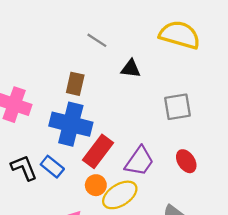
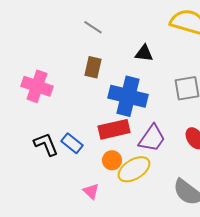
gray line: (97, 40) -> (93, 27), moved
blue cross: (71, 124) -> (128, 96), moved
red rectangle: (98, 151) -> (114, 129), turned 40

